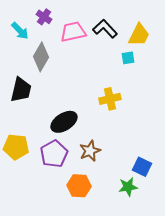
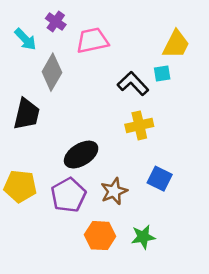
black L-shape: (105, 29) -> (133, 84), moved
blue square: (142, 167) -> (160, 179), moved
green star: (128, 187) -> (143, 237), moved

